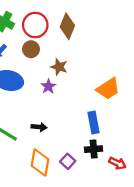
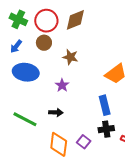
brown diamond: (67, 26) -> (75, 20), turned 50
purple star: (48, 86) -> (62, 85), moved

